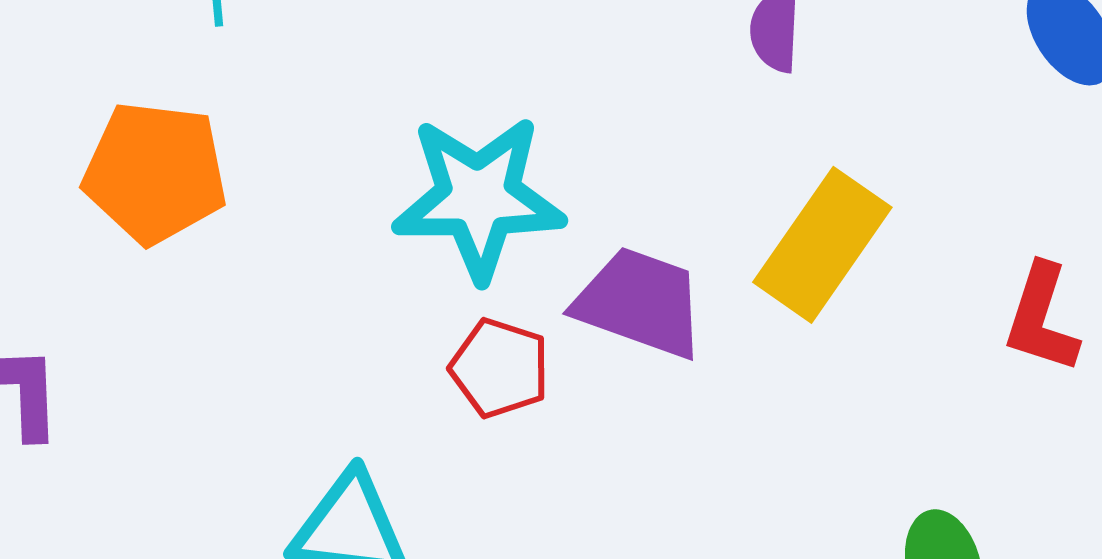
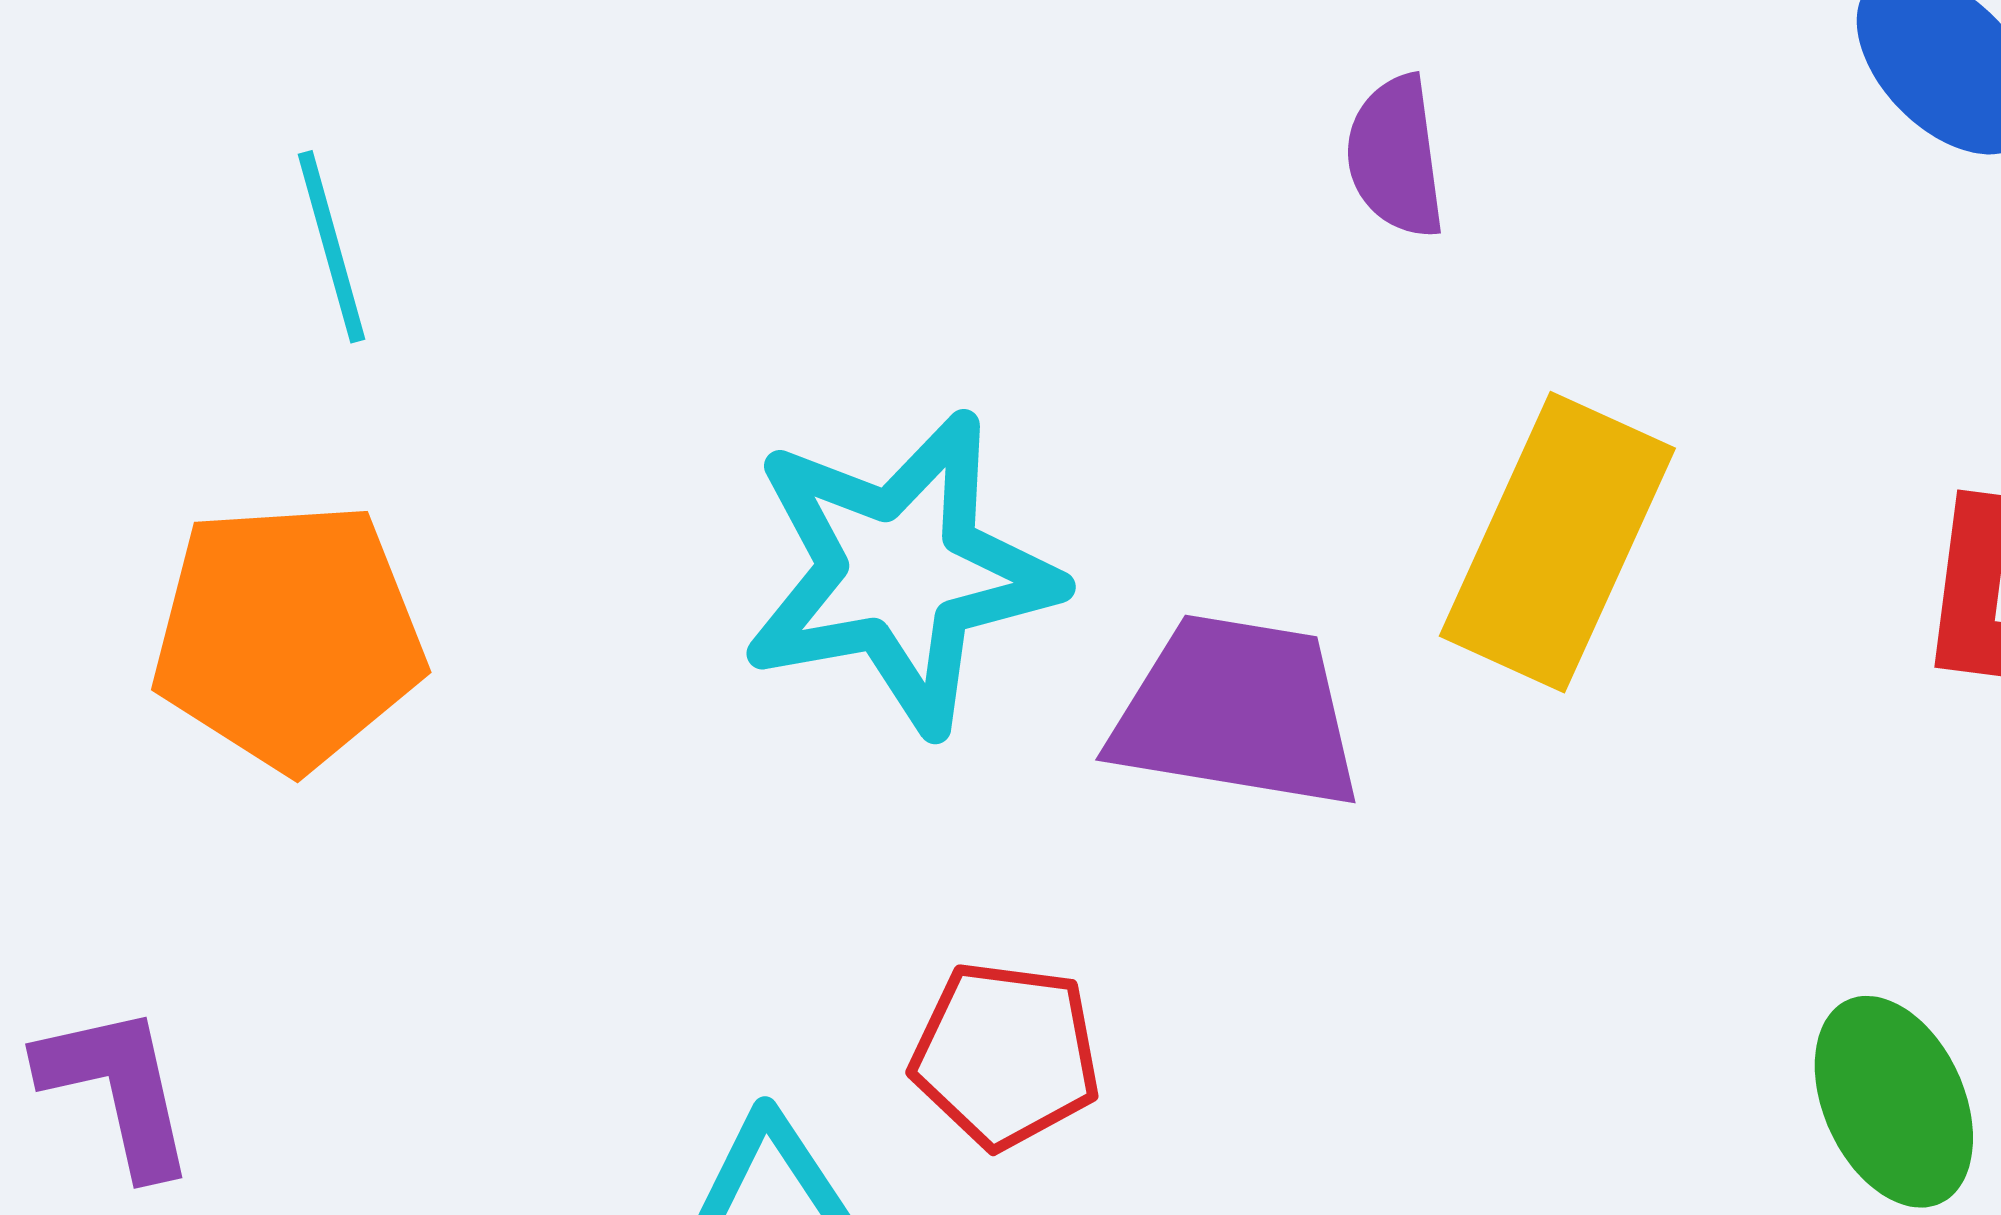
red pentagon: (500, 368) -> (1006, 1055), moved

